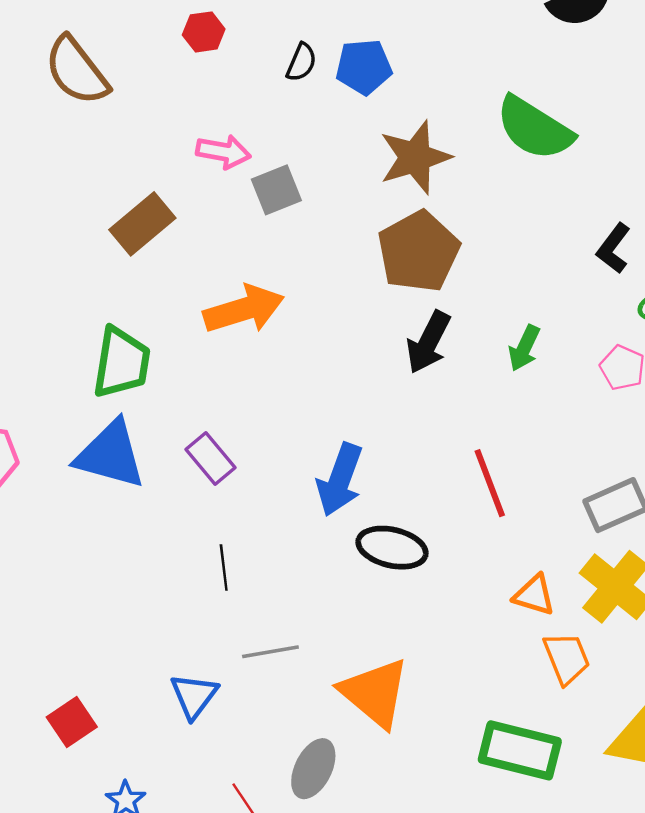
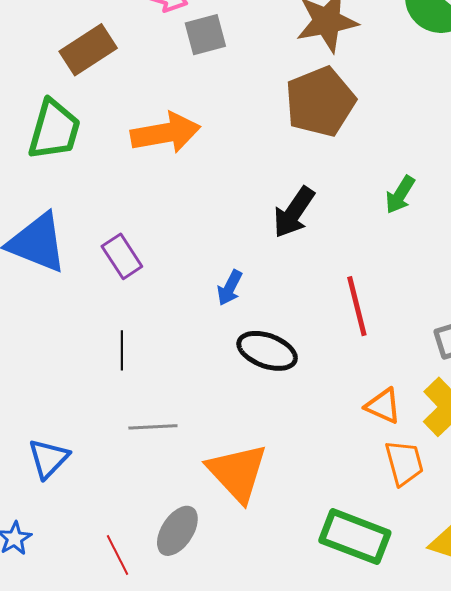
black arrow: (428, 342) -> (294, 212), moved
green trapezoid: (122, 363) -> (54, 130), moved
blue arrow: (340, 480) -> (230, 288), size x0.6
blue triangle: (194, 696) -> (48, 458), moved

